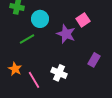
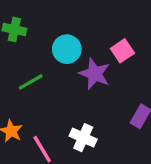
cyan circle: (40, 19) -> (67, 49), moved

